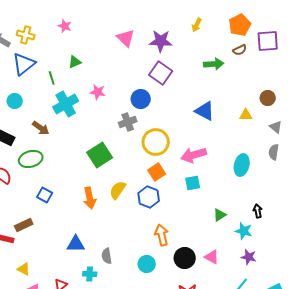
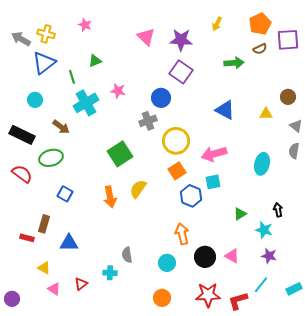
blue hexagon: (149, 197) -> (191, 196), moved
brown rectangle: (24, 225) -> (44, 224), turned -48
blue triangle: (76, 244) -> (69, 243), moved

